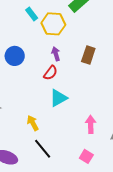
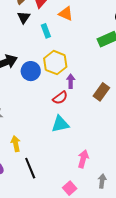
cyan rectangle: (32, 14) -> (46, 31), moved
yellow hexagon: (53, 24) -> (55, 63), moved
yellow arrow: (33, 123) -> (16, 144), moved

